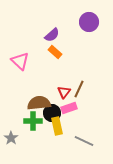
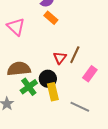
brown semicircle: (39, 103) -> (19, 69), moved
pink rectangle: (69, 108) -> (90, 74), moved, turned -35
green cross: (33, 121) -> (29, 87), turned -36

